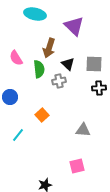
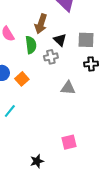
orange square: (42, 115) -> (22, 79), moved
gray triangle: (83, 130) -> (68, 88), moved

